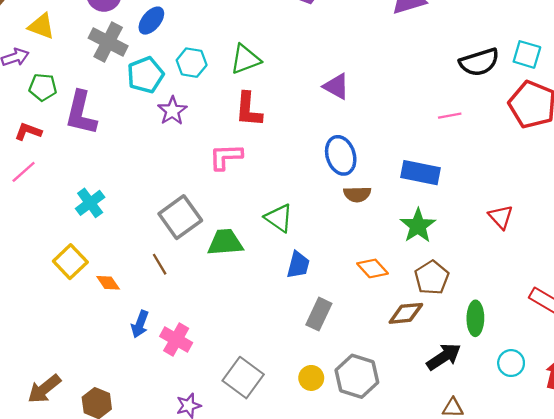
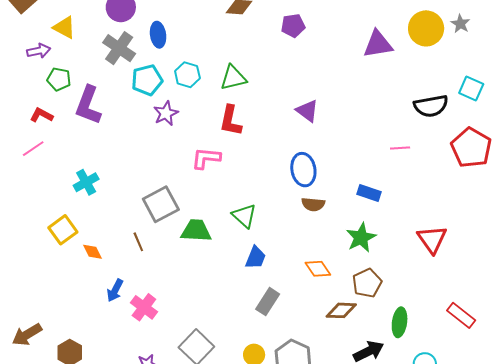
blue ellipse: (151, 21) -> (158, 35), turned -55
cyan square: (527, 54) -> (471, 89), moved
blue rectangle: (420, 173) -> (369, 193), size x0.7
red triangle: (501, 217) -> (432, 239), size x1.4

